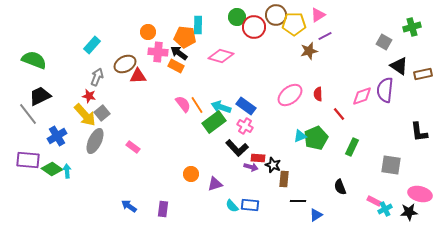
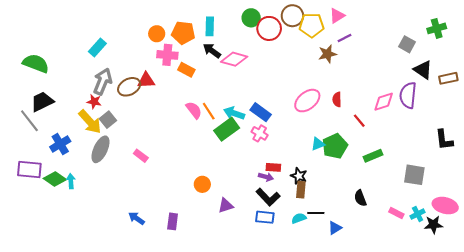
orange pentagon: (185, 37) -> (183, 33), moved
black arrow: (179, 53) -> (212, 51), moved
brown ellipse: (125, 64) -> (129, 87), moved
gray arrow: (97, 77) -> (103, 81), size x1.4
green rectangle: (352, 147) -> (373, 156), turned 42
black L-shape: (237, 148) -> (268, 197), moved
black star: (273, 165) -> (299, 176), moved
purple triangle: (215, 184) -> (226, 206), moved
cyan semicircle: (232, 206) -> (299, 218), moved, turned 112
cyan cross: (385, 209) -> (418, 214), moved

